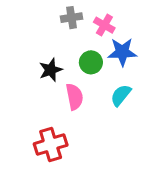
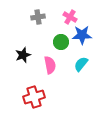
gray cross: (72, 18) -> (38, 17), moved
black star: (51, 70) -> (23, 55), moved

